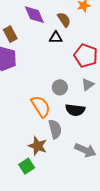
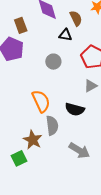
gray circle: (60, 87) -> (53, 62), moved

